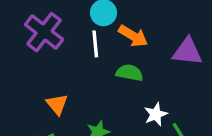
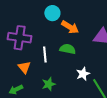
purple cross: (44, 32) -> (20, 38), moved, turned -30
white line: (95, 44) -> (45, 55), moved

